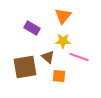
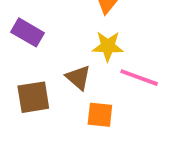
purple rectangle: (32, 28) -> (27, 32), moved
brown square: (25, 67) -> (33, 97), size x0.7

